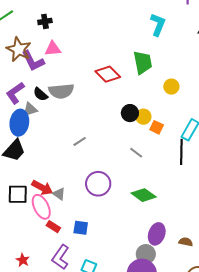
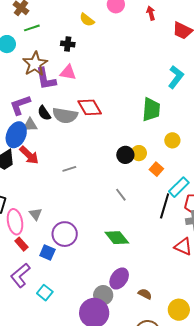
red diamond: (108, 74) -> (90, 107), moved
yellow circle: (143, 117) -> (139, 153), moved
orange square: (157, 127) -> (156, 169), moved
purple circle: (98, 184) -> (65, 234), moved
red arrow: (42, 188) -> (29, 155), moved

